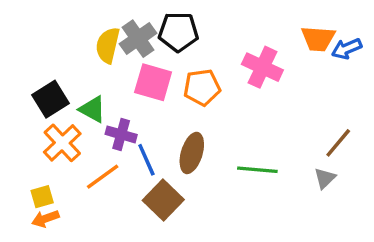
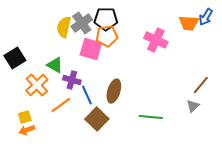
blue arrow: (347, 49) -> (206, 17), moved, turned -36
orange pentagon: (202, 87) -> (107, 36), moved
black square: (50, 99) -> (15, 58), moved
green line: (257, 170) -> (151, 117), moved

